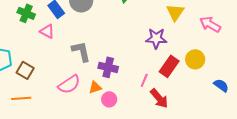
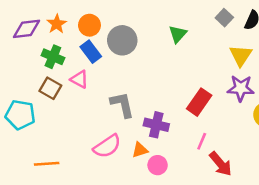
purple star: (156, 38) -> (241, 88), moved
red rectangle: (169, 66) -> (199, 102), moved
brown square: (25, 70) -> (50, 88), moved

